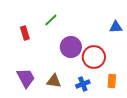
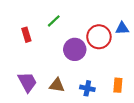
red circle: (94, 57) -> (99, 37), moved
blue cross: (83, 84) -> (87, 88), turned 32

